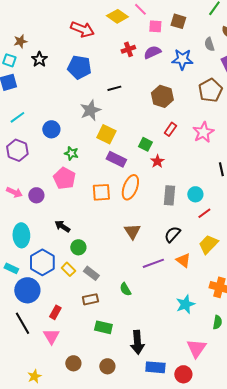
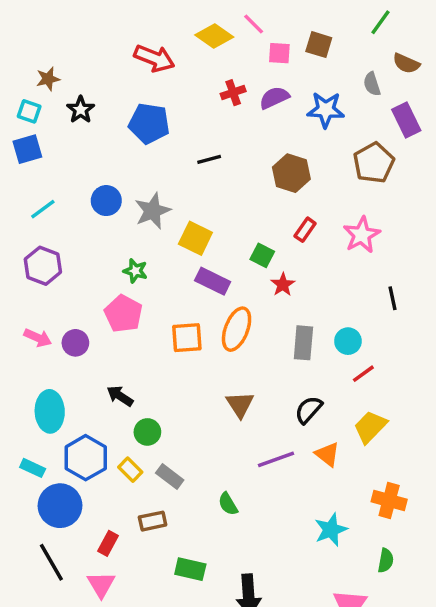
gray star: (90, 110) -> (153, 211), moved
blue circle: (51, 129) -> (106, 201), moved
brown rectangle: (90, 299) -> (153, 521), moved

